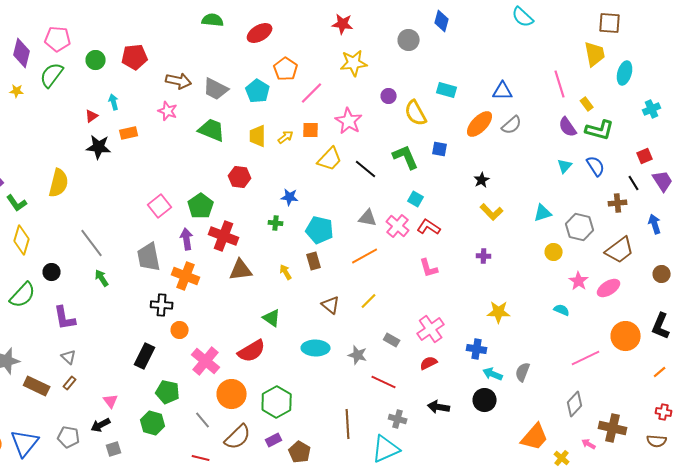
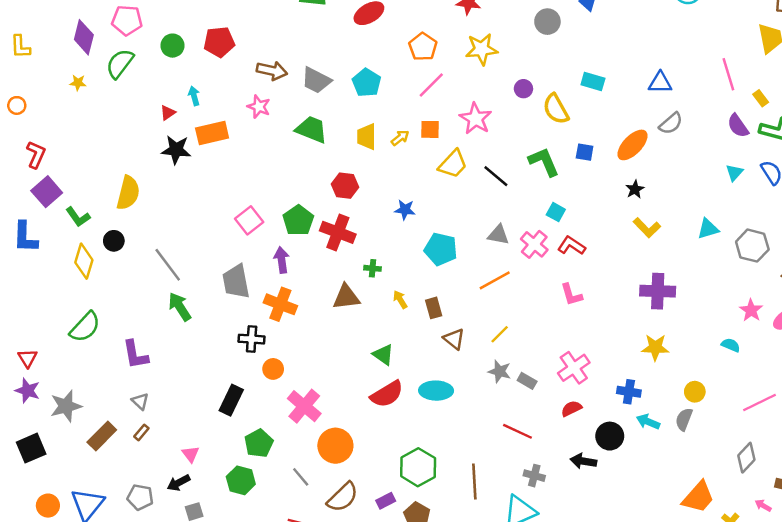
orange pentagon: (286, 69) -> (423, 47), moved
orange ellipse: (480, 124) -> (632, 145), moved
orange rectangle: (129, 133) -> (212, 133), size x1.5
green cross: (276, 223) -> (373, 268), moved
red cross: (224, 236) -> (338, 232), moved
yellow circle: (554, 252) -> (695, 392), moved
purple cross: (484, 256) -> (658, 291), moved, size x2.0
brown rectangle: (314, 261) -> (434, 308), moved
black circle: (52, 272) -> (114, 241), moved
green arrow: (102, 278) -> (180, 307), size x1.4
red semicircle: (252, 351) -> (387, 394), moved
gray star: (358, 355) -> (500, 371), moved
brown rectangle: (37, 386) -> (102, 436), turned -70
green pentagon: (168, 392) -> (259, 443), turned 30
black circle: (485, 400) -> (610, 436), moved
green hexagon: (277, 402) -> (418, 467), moved

